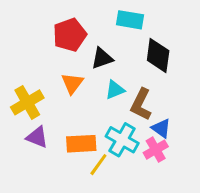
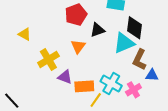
cyan triangle: (115, 90) -> (124, 43), moved, size x1.6
brown L-shape: (141, 104) -> (139, 60), moved
blue triangle: (161, 128) -> (152, 75), moved, turned -32
purple triangle: (37, 137) -> (65, 77), moved

